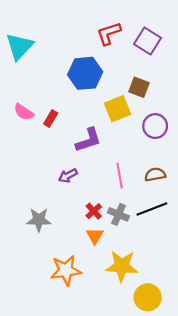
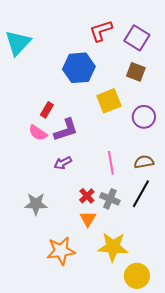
brown square: (139, 87) -> (136, 72), moved
pink semicircle: (24, 112) -> (38, 133), moved
purple L-shape: (88, 140) -> (66, 130), moved
black line: (152, 209) -> (141, 194), turned -40

